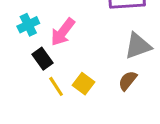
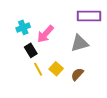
gray triangle: (138, 46) -> (80, 43), moved
brown semicircle: (128, 81) -> (77, 74), moved

